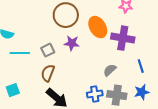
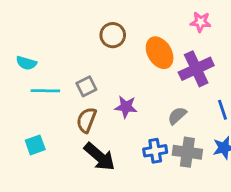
brown circle: (66, 15) -> (113, 35), size x0.7
purple cross: (123, 38) -> (196, 69), turned -35
purple star: (72, 43) -> (126, 107), moved

